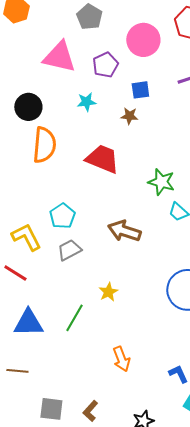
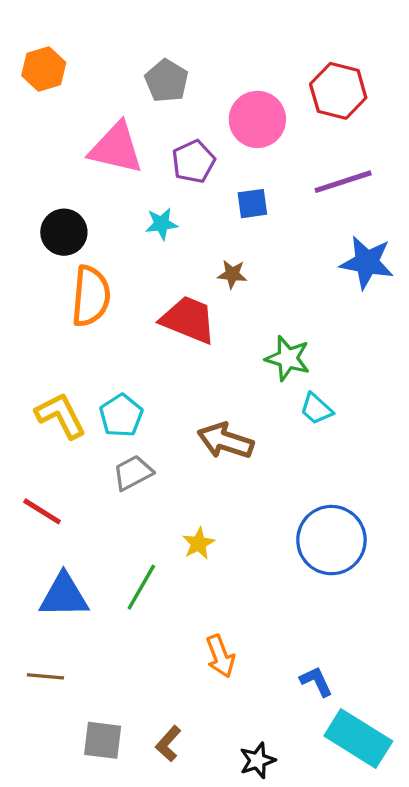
brown star: (129, 116) -> (232, 274), moved
yellow L-shape: (26, 237) -> (61, 416), moved

